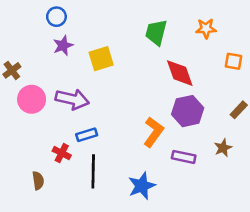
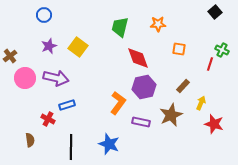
purple star: (63, 46) -> (49, 46), moved
yellow square: (101, 59) -> (78, 47), turned -36
brown star: (223, 148) -> (171, 115), size x1.6
black line: (93, 171) -> (71, 147), moved
blue star: (142, 186) -> (109, 144), turned -30

